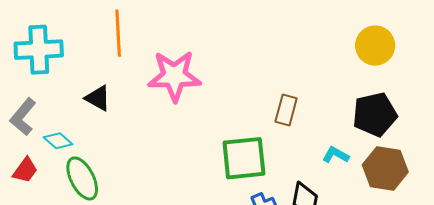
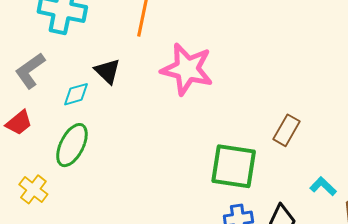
cyan diamond: (58, 141) -> (76, 94), moved, turned -72
green ellipse: (82, 178) -> (72, 145), turned 39

